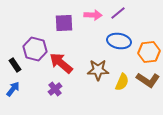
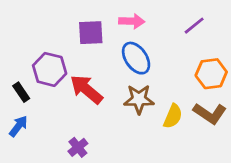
purple line: (118, 13) -> (194, 26), moved
blue ellipse: (119, 41) -> (136, 58), moved, turned 45
purple cross: (55, 89) -> (78, 147), moved

